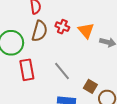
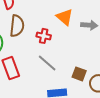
red cross: (62, 27) -> (44, 36), moved

